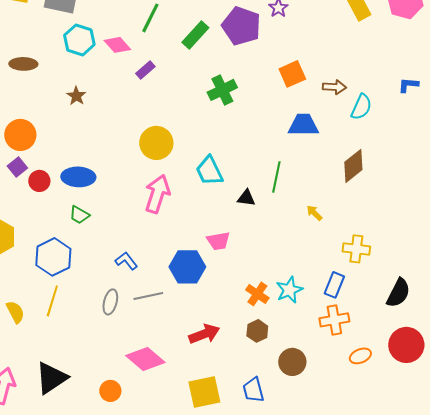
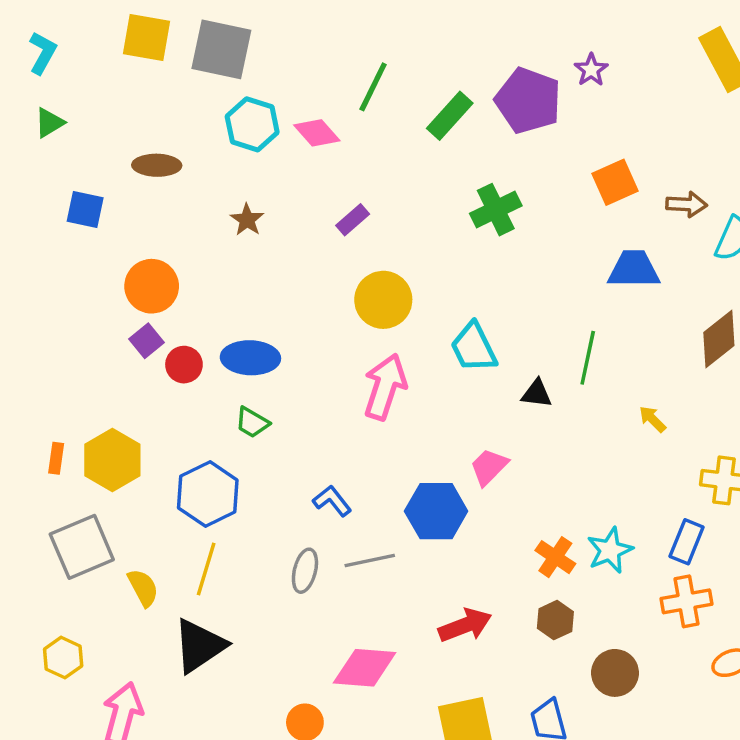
purple rectangle: (145, 70) -> (353, 220), moved
pink trapezoid: (218, 241) -> (489, 467), turned 145
pink diamond: (145, 359) -> (365, 668), turned -36
black triangle: (51, 378) -> (199, 646), moved

